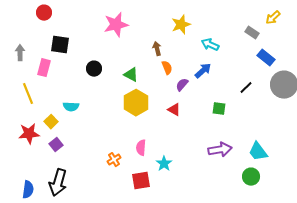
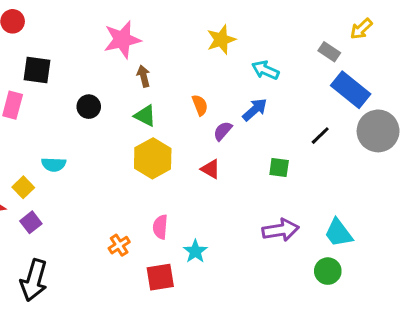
brown arrow: (157, 49) -> (144, 76), moved
blue rectangle: (266, 58) -> (351, 90), size x1.4

